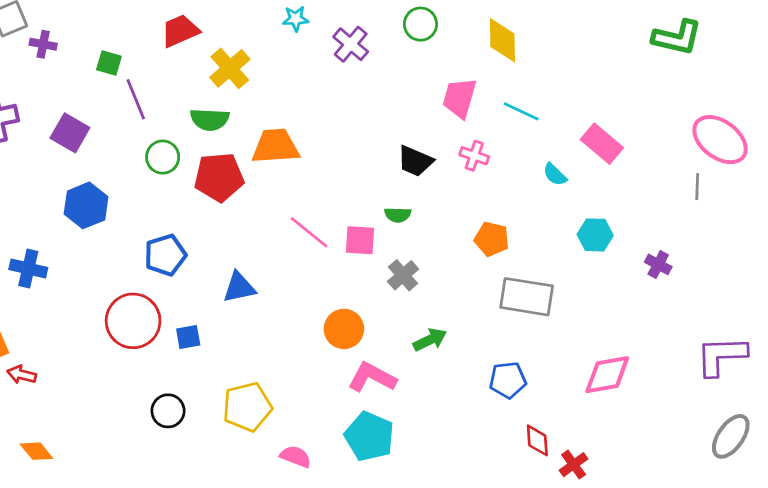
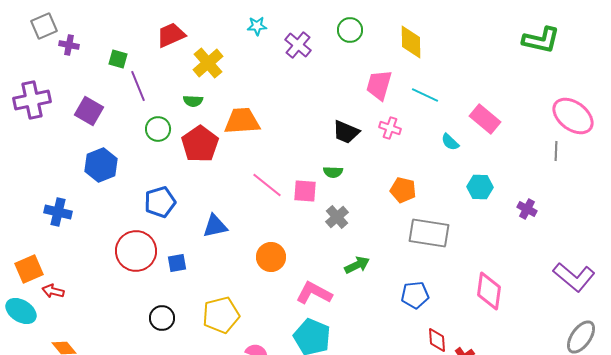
green semicircle: (210, 119) -> (193, 101), size x0.7
red pentagon: (219, 177) -> (200, 144), turned -30
orange circle: (344, 329) -> (271, 257), moved
purple L-shape: (721, 356) -> (574, 277), turned -138
pink diamond: (607, 375) -> (489, 291), turned -72

